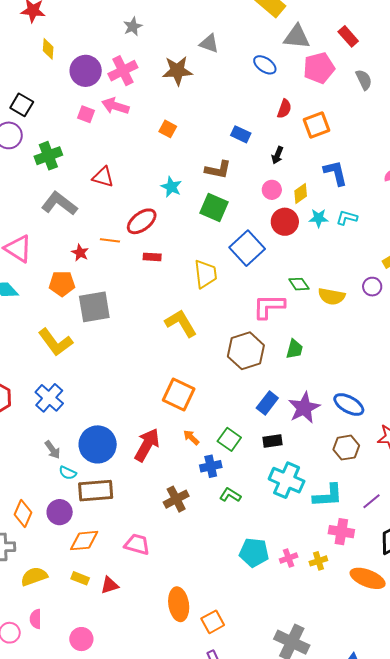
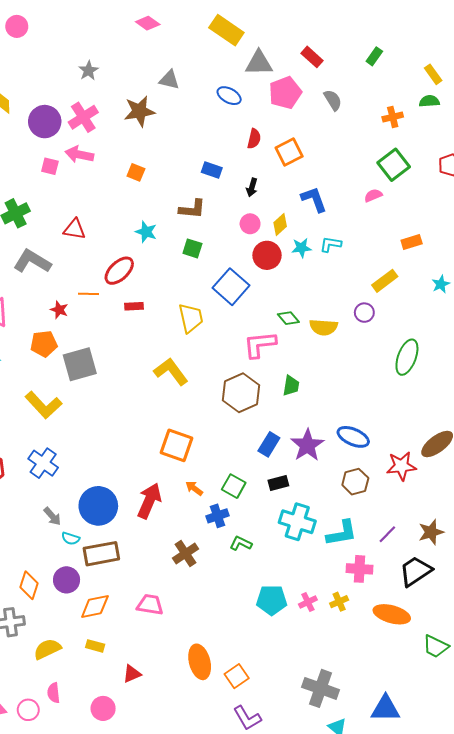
green square: (214, 208) -> (192, 248), size x0.7
red triangle: (110, 585) -> (132, 674), moved

